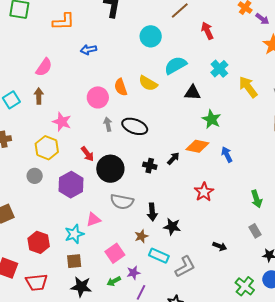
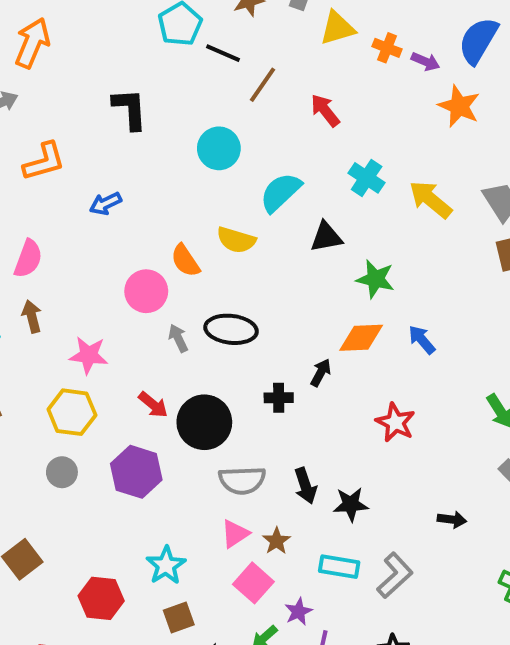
pink triangle: (93, 220) -> (235, 534), moved
brown star: (141, 236) -> (276, 541), moved

